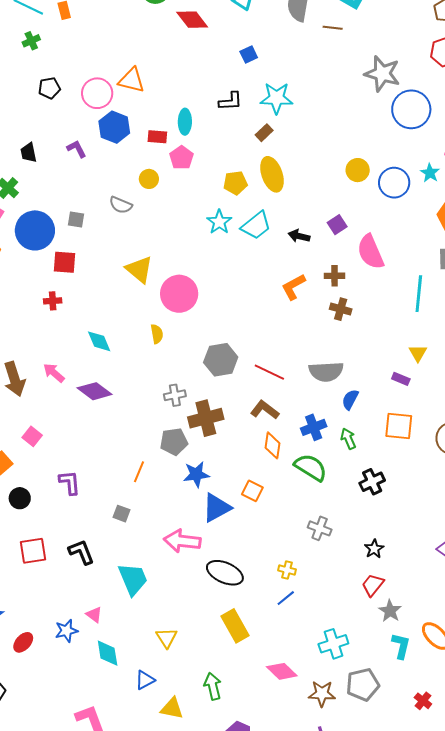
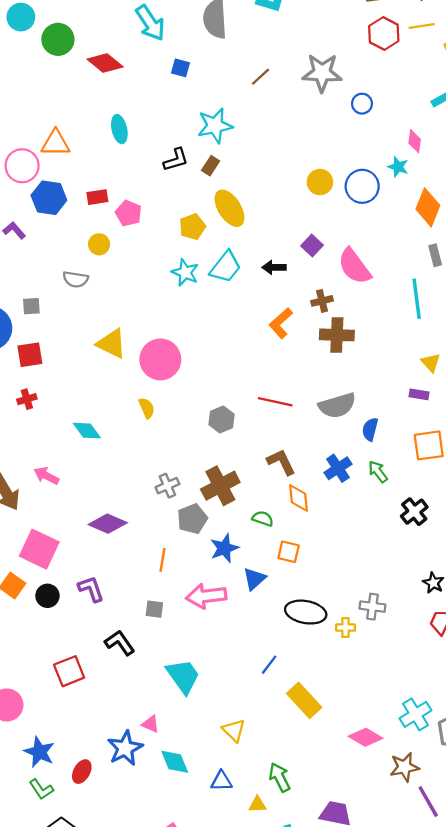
brown line: (333, 28) -> (261, 77), moved, turned -36
blue square: (249, 54) -> (180, 68), moved, turned -36
black L-shape: (230, 101) -> (176, 160), moved
blue circle: (411, 109) -> (362, 104), size x0.5
cyan ellipse: (185, 122) -> (119, 129), moved
brown cross: (341, 309) -> (337, 335), size x1.4
gray hexagon: (221, 360) -> (221, 419), size x0.7
red line: (269, 372) -> (275, 402), moved
purple diamond: (95, 391) -> (108, 524), moved
gray cross: (175, 395) -> (167, 486), moved
brown L-shape: (265, 410) -> (281, 462), turned 40
pink square: (32, 436) -> (39, 549), size x1.8
green semicircle: (311, 467) -> (263, 519), moved, size x0.6
black circle: (20, 498) -> (47, 596), moved
blue triangle: (217, 508) -> (254, 579), size x0.7
gray cross: (320, 528) -> (372, 607), moved
pink arrow: (182, 541) -> (206, 596), moved
black L-shape: (81, 552) -> (120, 643), moved
black ellipse: (225, 573) -> (306, 612), moved
blue line: (286, 598) -> (269, 665), moved
blue star: (66, 631) -> (125, 748), size x1.4
cyan cross: (333, 644) -> (416, 714), moved
blue triangle: (145, 680) -> (221, 781), turned 40
green arrow: (213, 686) -> (280, 777), moved
brown star: (322, 694) -> (404, 767), moved
yellow triangle: (172, 708) -> (258, 805), size x0.7

